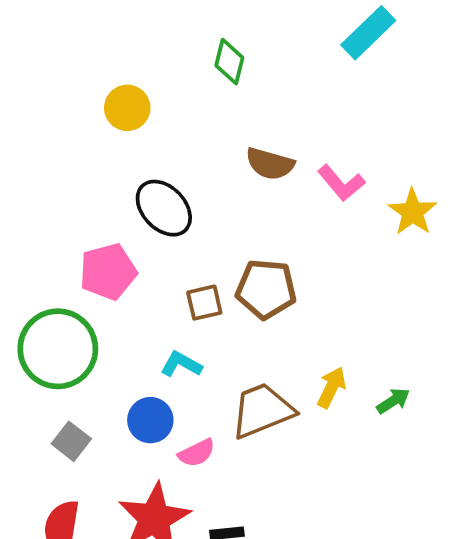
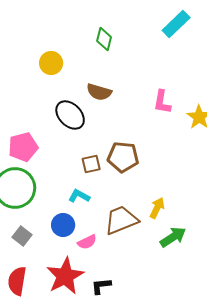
brown semicircle: (270, 164) -> (99, 92), moved
pink L-shape: (341, 183) -> (162, 102), turned 50
pink pentagon: (108, 272) -> (23, 147), moved
green arrow: (393, 401) -> (173, 237), moved, size x1.5

